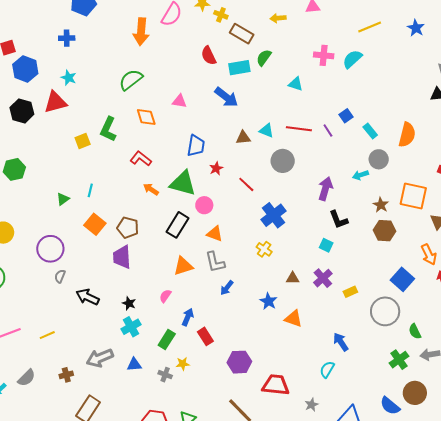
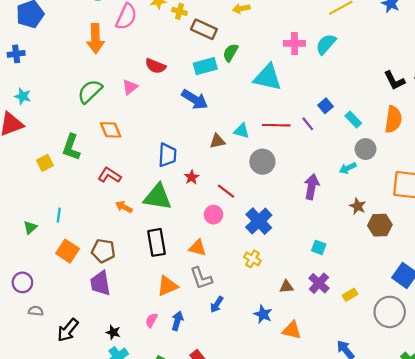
red semicircle: (209, 56) -> (155, 66), moved, turned -36
cyan triangle: (296, 84) -> (268, 77), size x1.8
pink triangle: (179, 101) -> (130, 87), moved, turned -42
pink circle: (204, 205) -> (213, 215), moved
brown star: (381, 205) -> (358, 206), moved
black L-shape: (339, 220) -> (394, 80), moved
black rectangle: (178, 225) -> (157, 242), turned -35
purple circle: (50, 249) -> (22, 282), size x0.7
gray semicircle: (60, 276) -> (36, 311), turned 80
black arrow: (87, 297) -> (68, 330), turned -70
blue arrow: (188, 317) -> (177, 321), moved

